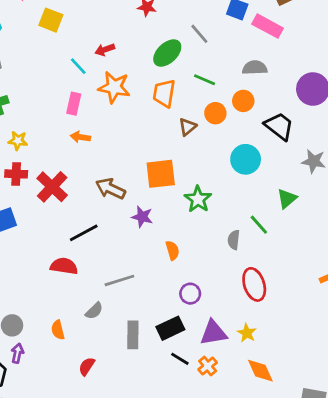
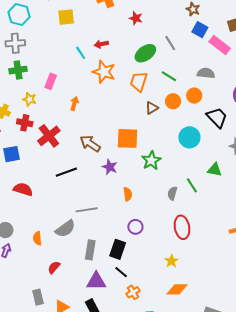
yellow square: (51, 20) -> (66, 17), turned -36
pink rectangle: (74, 104) -> (51, 81), moved
orange arrow: (80, 137) -> (74, 103), turned 88
green triangle: (287, 199) -> (215, 170), turned 42
red semicircle: (64, 266) -> (23, 189), moved
gray semicircle: (94, 311) -> (65, 229), size x1.5
black rectangle: (170, 328) -> (118, 249), turned -54
purple triangle: (213, 333) -> (96, 281), moved
orange cross: (208, 366) -> (133, 292), moved
orange diamond: (260, 371) -> (177, 289), turned -75

